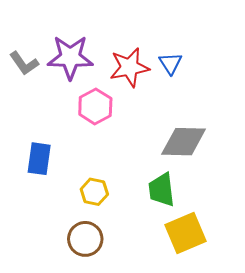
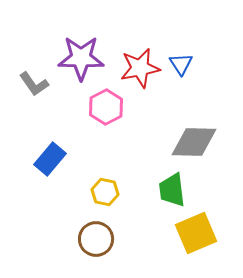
gray L-shape: (24, 63) -> (34, 84), moved
blue rectangle: (39, 159) -> (50, 159), turned 32

